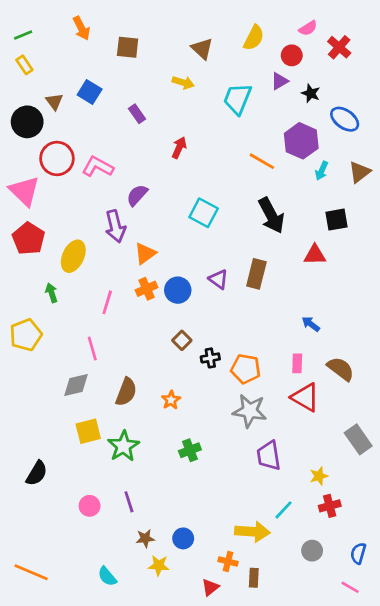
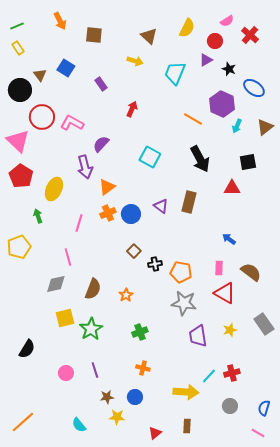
yellow star: (319, 476) -> (230, 330), moved
red cross: (330, 506) -> (232, 373), moved
orange cross: (228, 561) -> (143, 368), moved
orange line: (31, 572) -> (23, 422), turned -65

